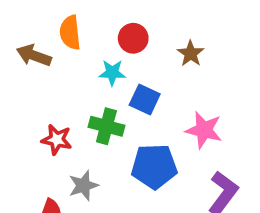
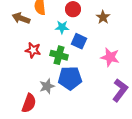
red star: (57, 140) -> (33, 50), moved
blue pentagon: (154, 166) -> (70, 78), moved

